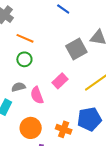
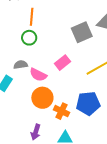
orange line: (25, 38) -> (32, 17), turned 66
pink semicircle: (37, 95) -> (38, 75), turned -48
orange circle: (31, 128) -> (42, 98), moved

